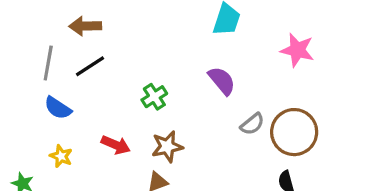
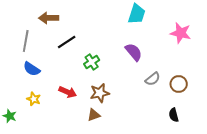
black line: (90, 66) -> (67, 42), moved
brown circle: (294, 132) -> (179, 84), size x0.6

